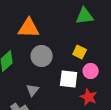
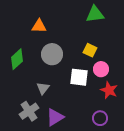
orange triangle: (29, 28) -> (39, 26), size x0.7
red star: (89, 97) -> (109, 90), moved

